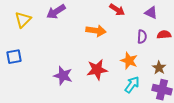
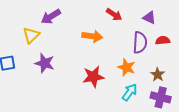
yellow triangle: (23, 20) -> (31, 35), moved
purple semicircle: (142, 37) -> (140, 42), size x1.5
purple star: (63, 76) -> (45, 63), moved

